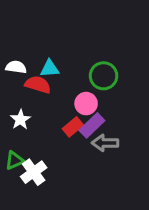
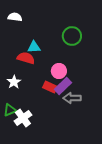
white semicircle: (16, 67) -> (15, 17), moved
green circle: (104, 76) -> (72, 36), moved
red rectangle: (73, 127) -> (50, 87), turned 64

